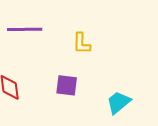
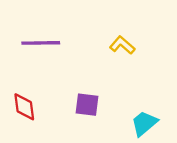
yellow L-shape: (82, 43) -> (122, 45), moved, turned 130

